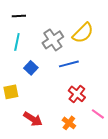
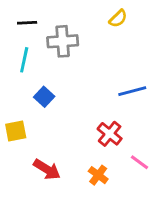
yellow semicircle: (83, 33) -> (118, 19), moved, size x0.6
gray cross: (53, 40) -> (63, 41), moved, turned 30
blue line: (69, 64) -> (132, 91), moved

